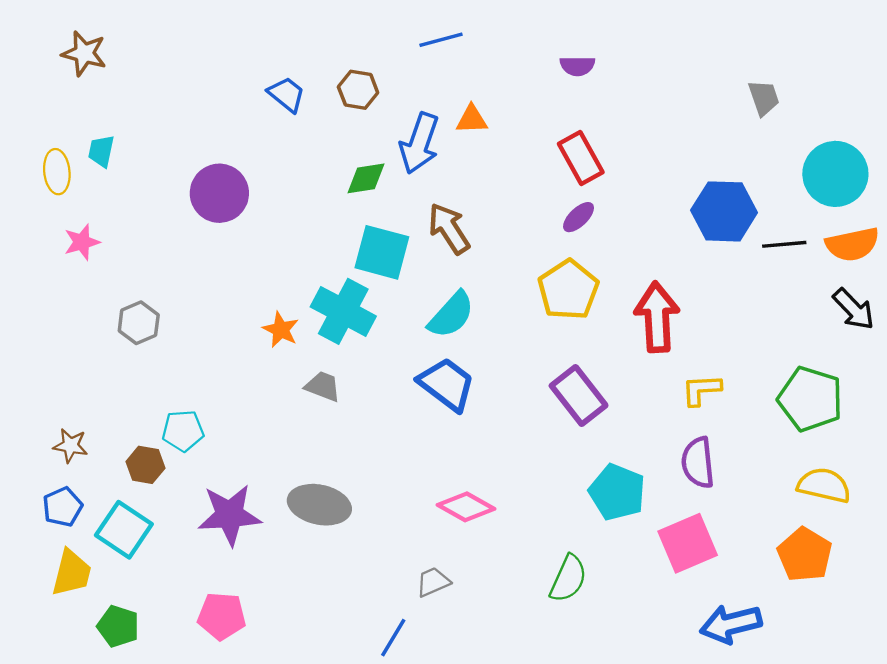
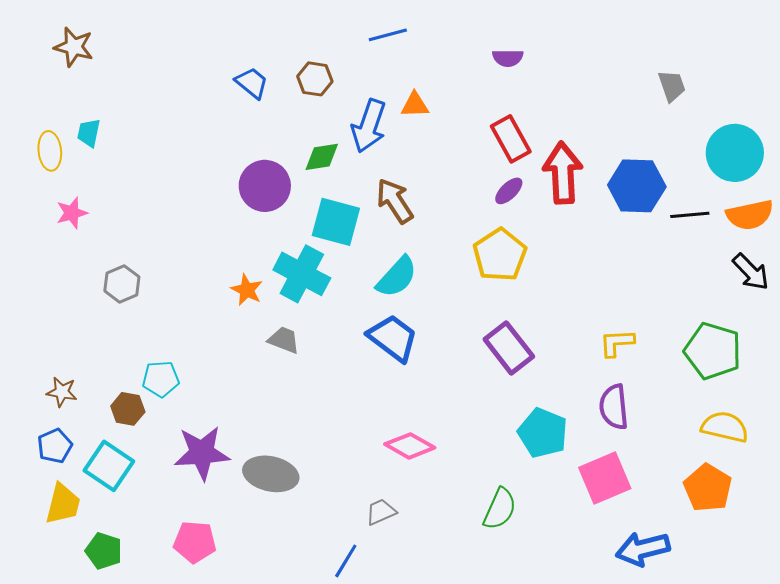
purple circle: (219, 193) -> (265, 186), moved
red arrow: (657, 317) -> (563, 173), moved
gray ellipse: (319, 505) -> (271, 474), moved

